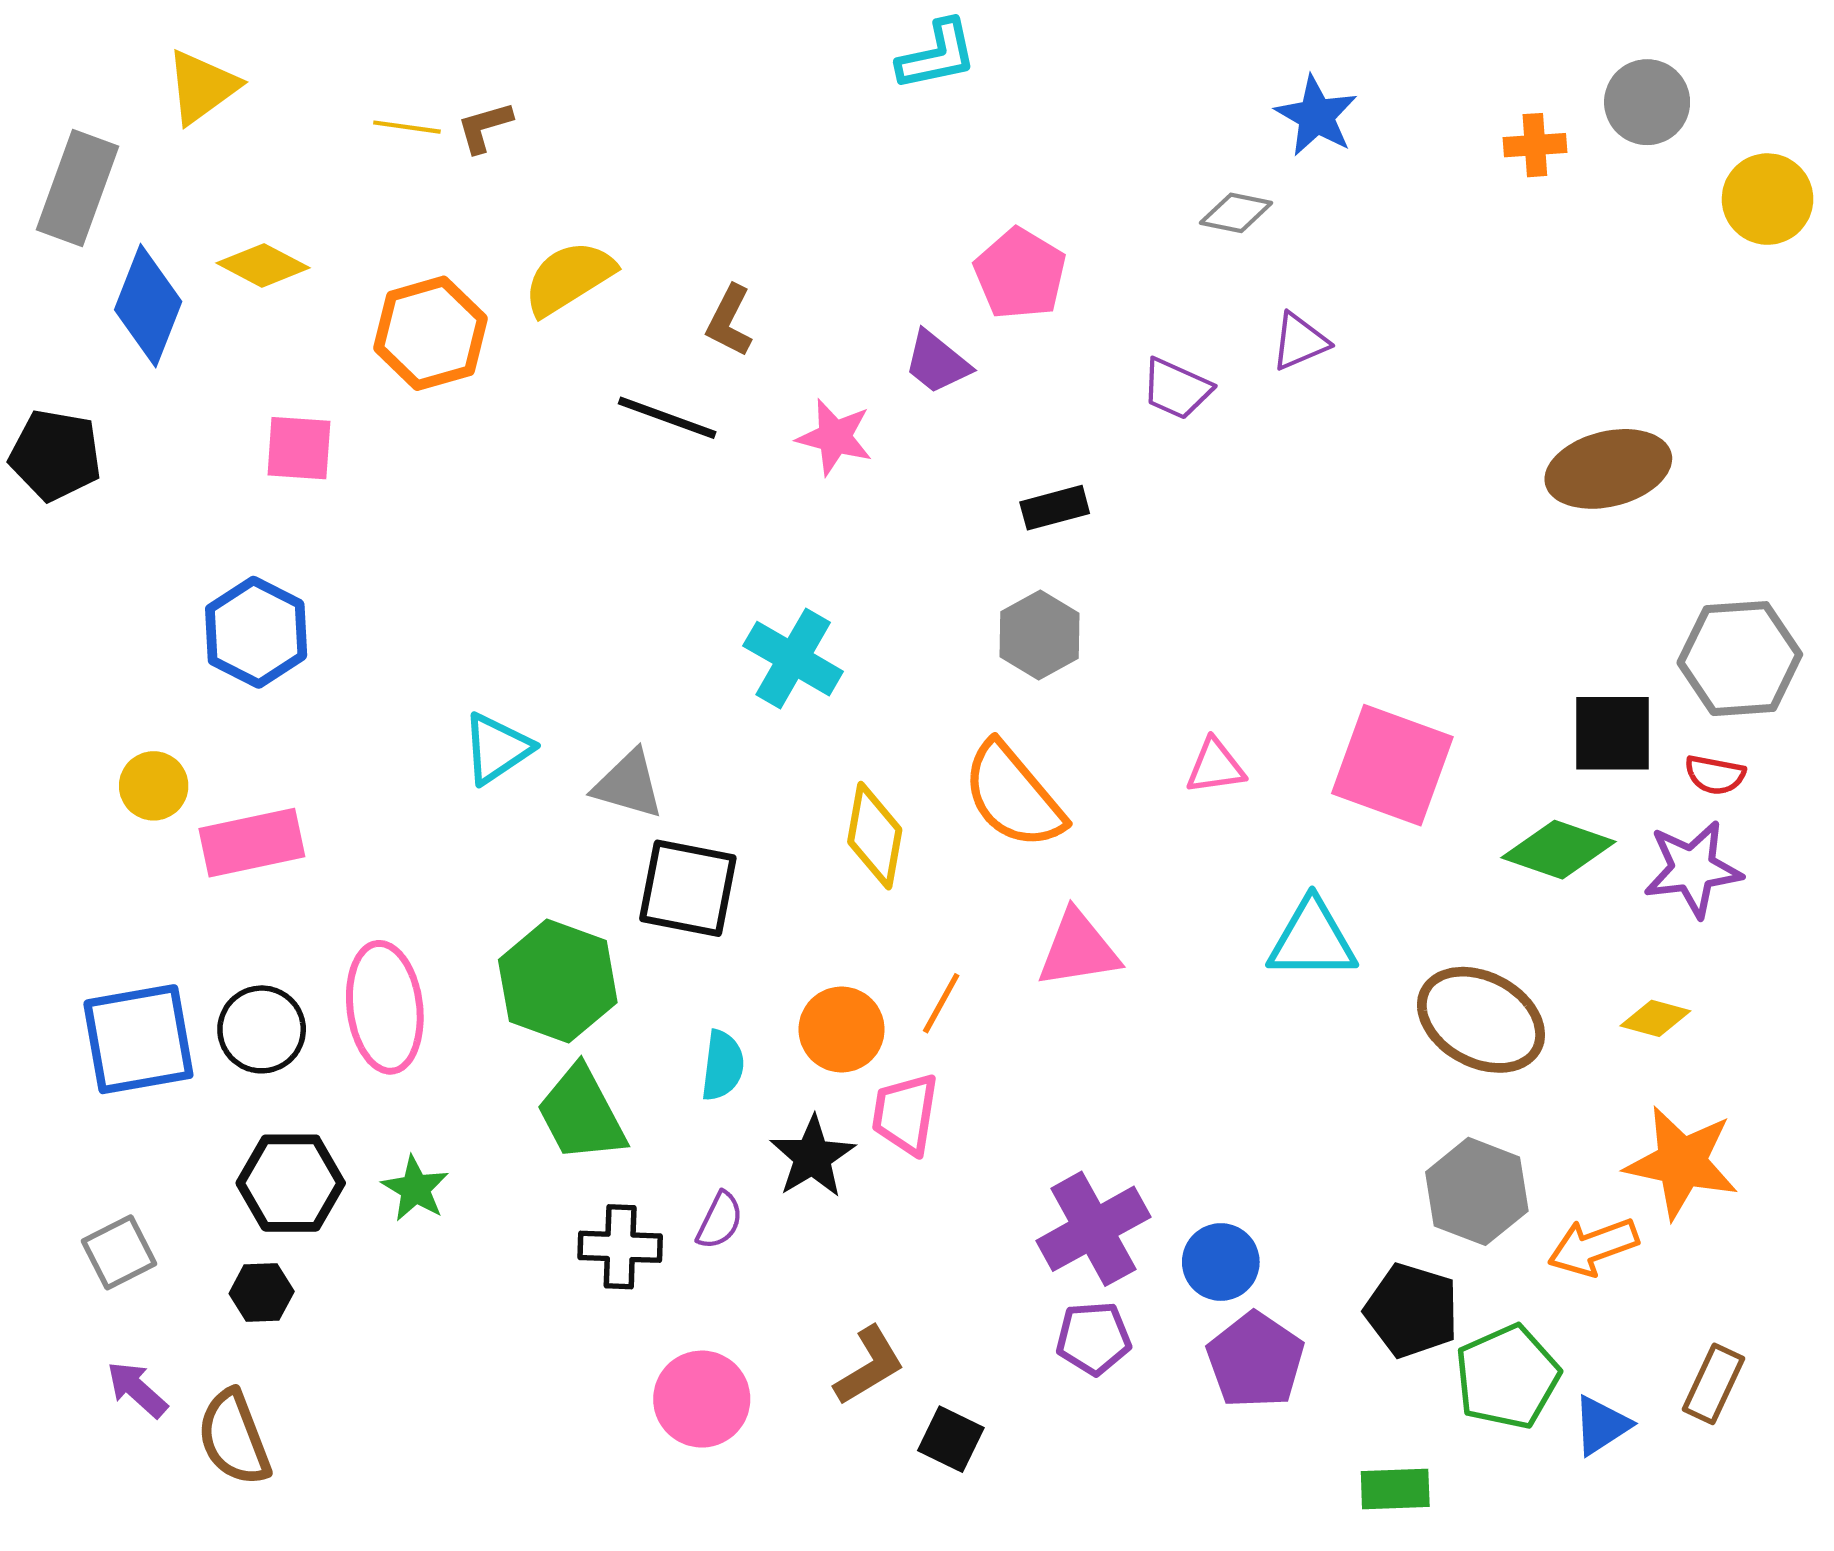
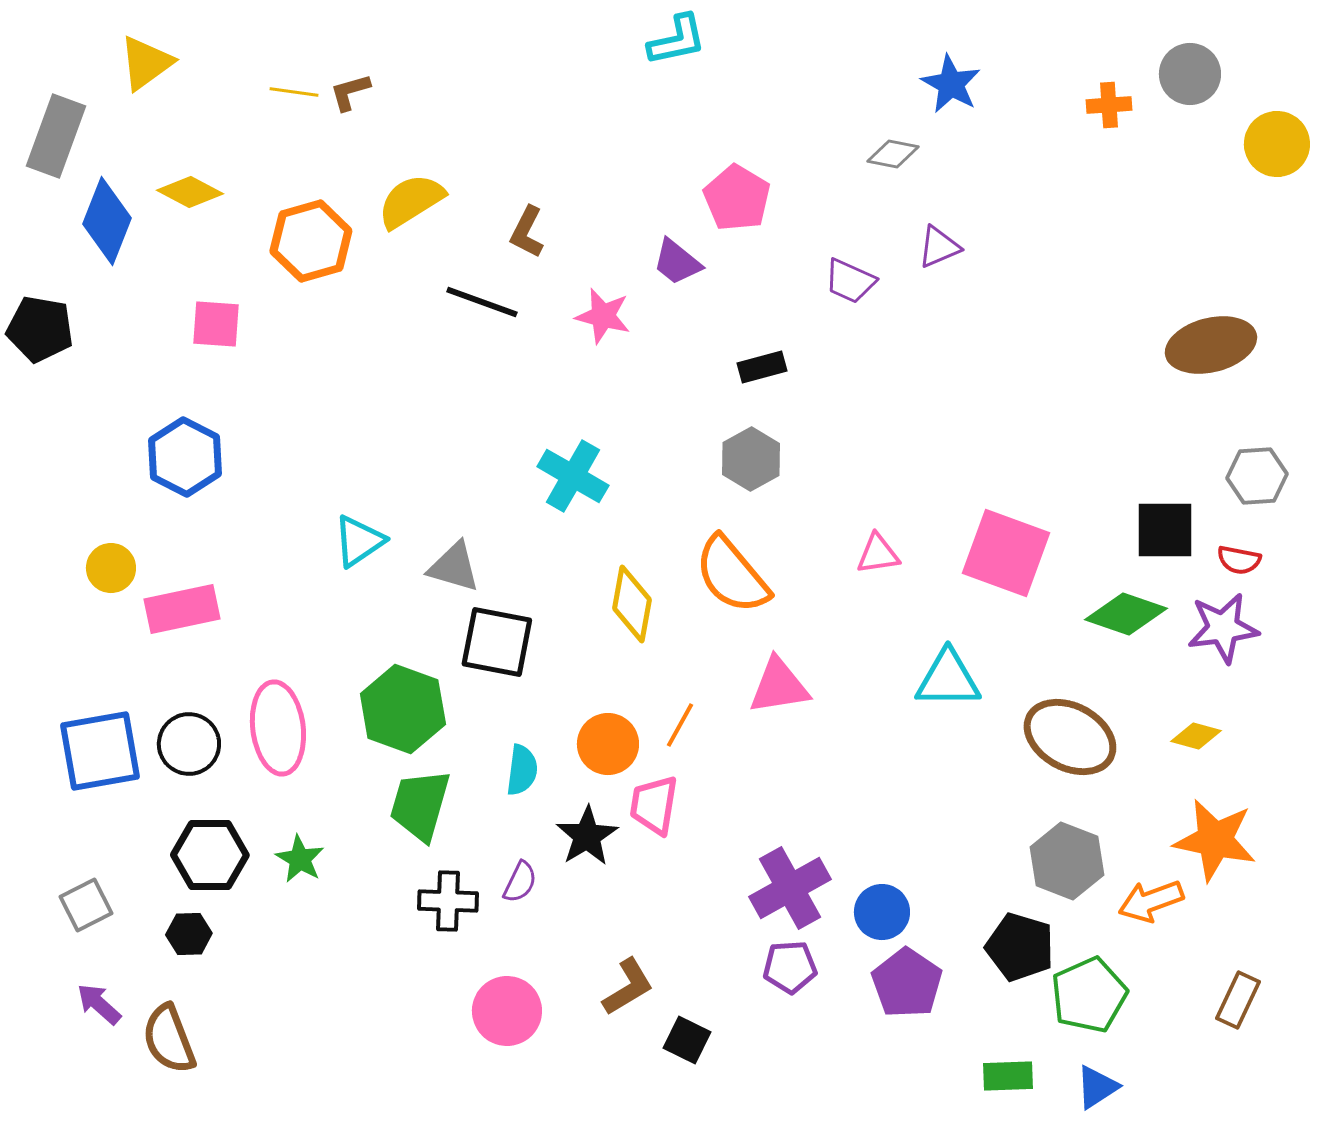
brown ellipse: (1608, 469) -> (1211, 345), moved
gray hexagon: (1740, 659) -> (1257, 476), size x0.7
green trapezoid: (581, 1114) -> (420, 805), turned 44
blue triangle: (1601, 1425) -> (1097, 1087), moved

